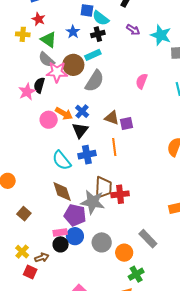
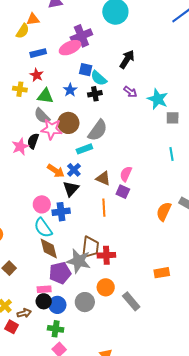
green triangle: (49, 40) -> (45, 96), turned -30
cyan rectangle: (93, 55) -> (84, 149), moved
gray semicircle: (95, 81) -> (98, 130), moved
pink semicircle: (142, 81) -> (126, 174), moved
pink circle: (49, 120) -> (42, 204), moved
purple square: (126, 124) -> (123, 192), moved, turned 32
blue cross: (87, 155) -> (61, 212), moved
cyan semicircle: (62, 160) -> (43, 228), moved
purple pentagon: (75, 215) -> (60, 273), turned -30
blue circle: (75, 236) -> (57, 305), moved
orange circle: (124, 253) -> (106, 287), moved
green cross: (136, 274) -> (56, 329), moved, turned 35

